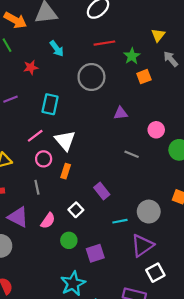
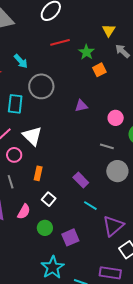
cyan arrow: (57, 49) -> (21, 61), moved
gray circle: (91, 77) -> (41, 86), moved
gray line: (132, 154) -> (107, 146), moved
orange rectangle: (66, 171) -> (38, 173), moved
purple rectangle: (102, 191) -> (81, 180), moved
gray circle: (149, 212) -> (117, 171), moved
cyan line: (120, 221) -> (90, 206), turned 48

